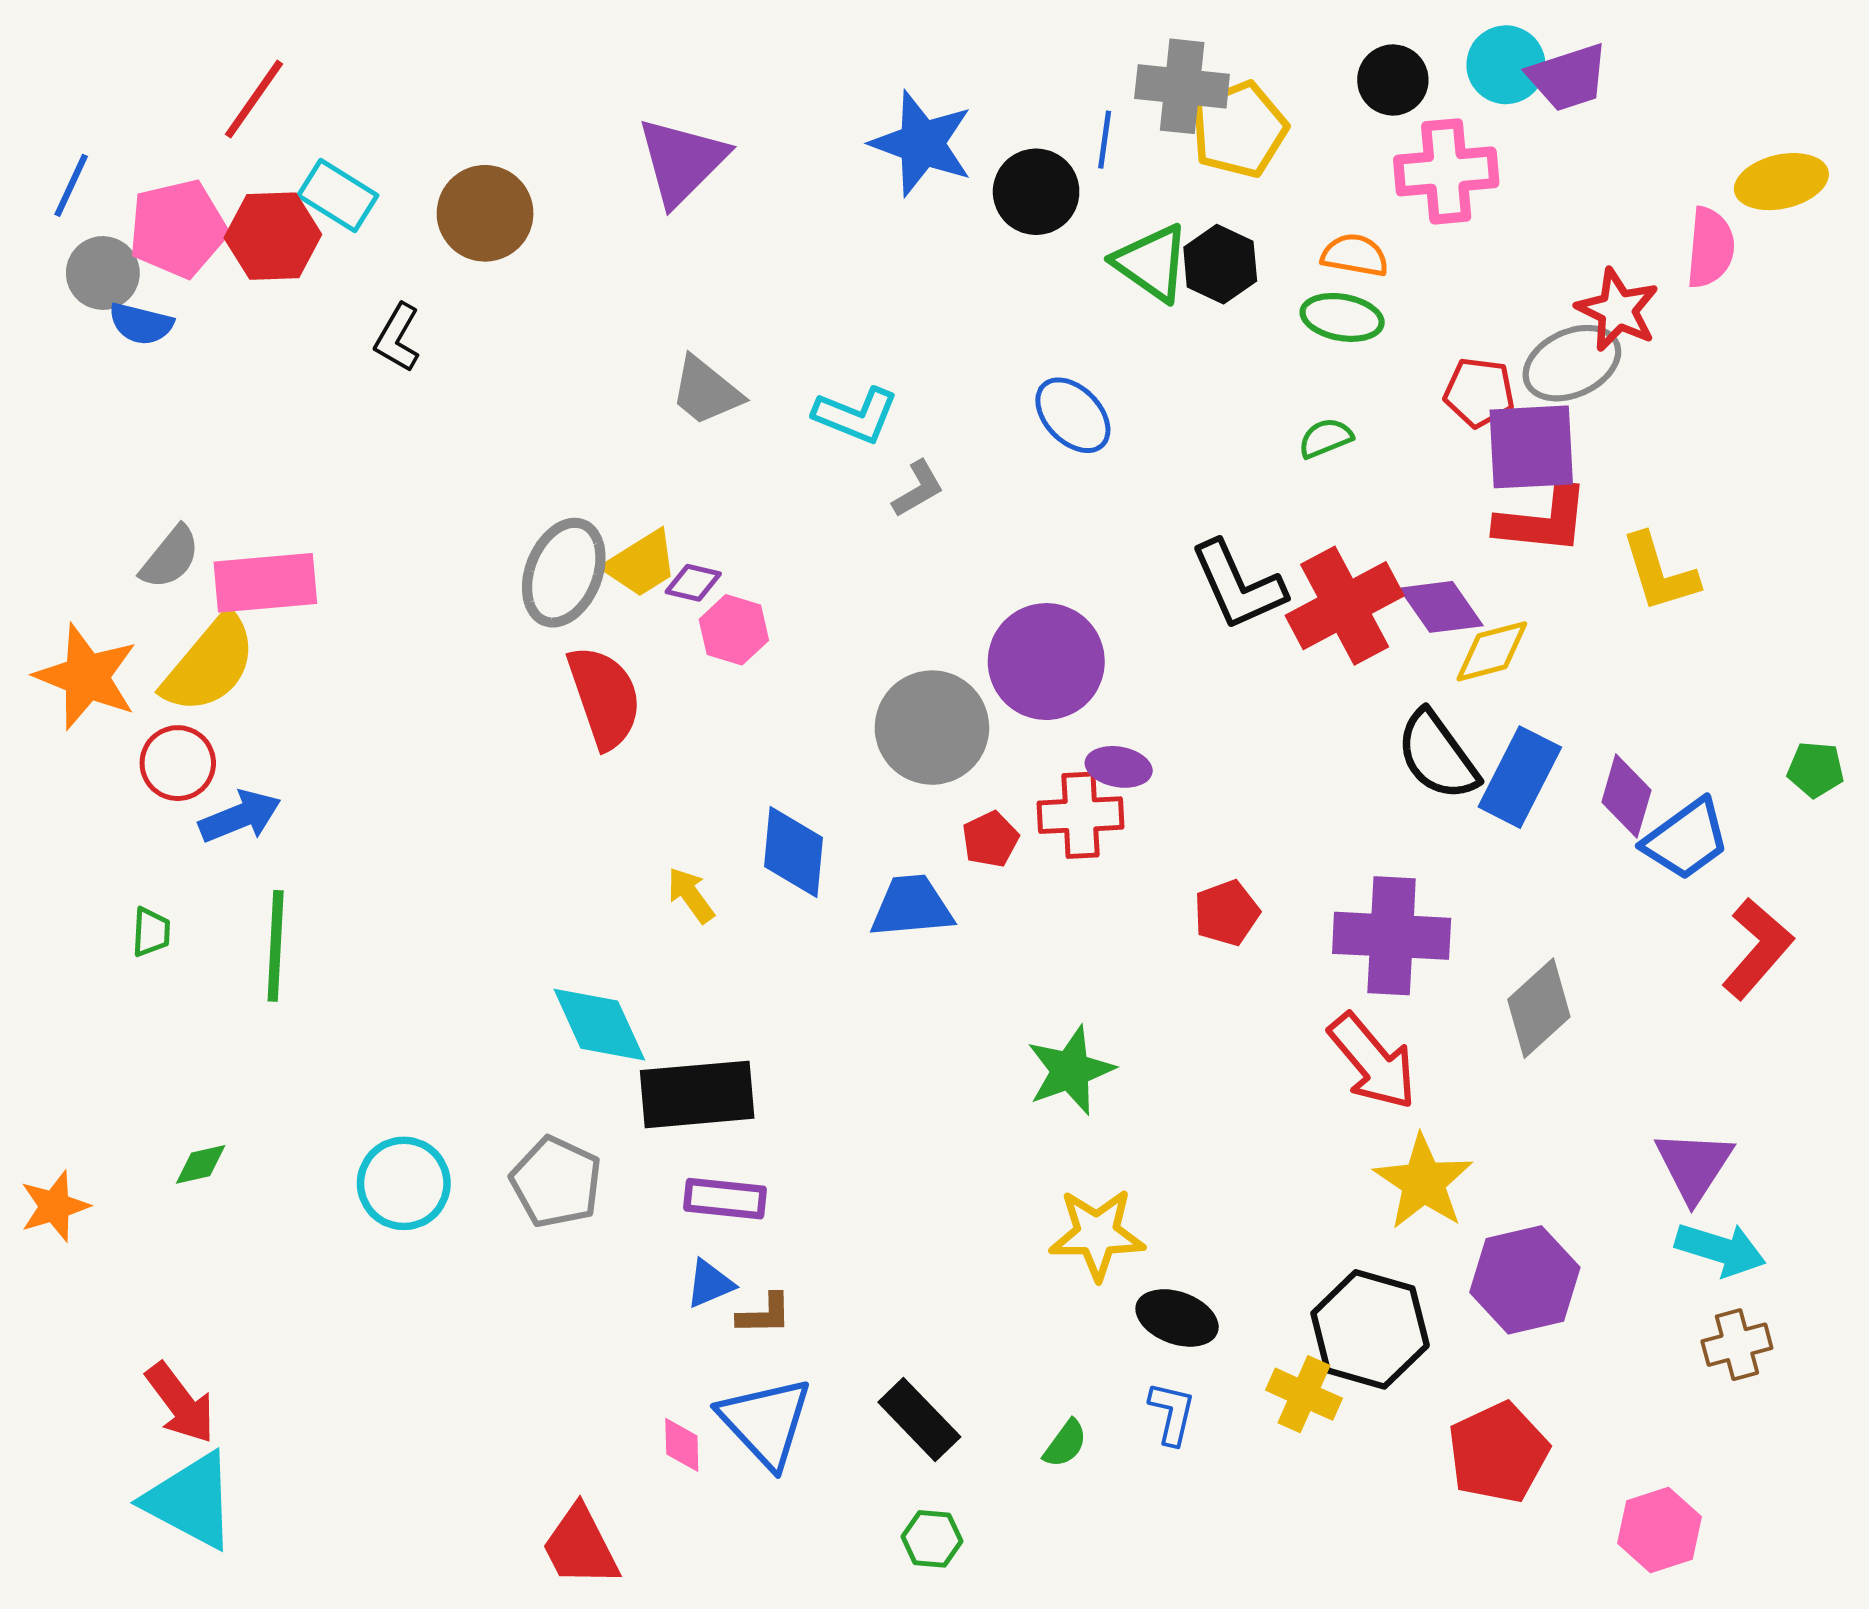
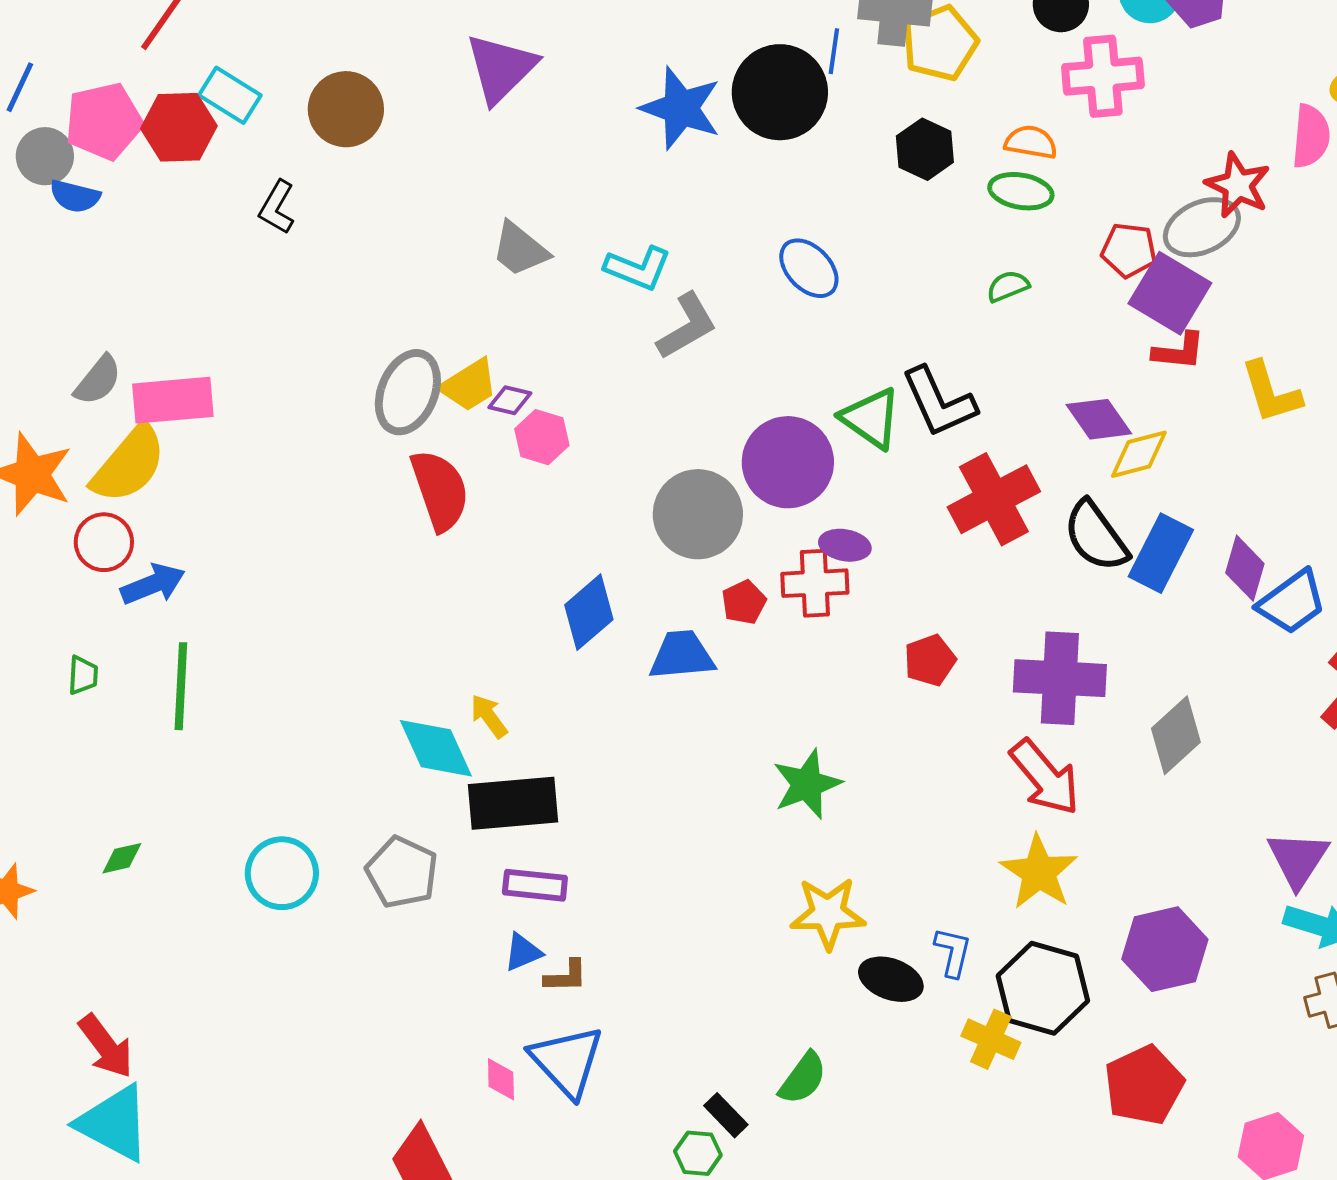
blue star: (922, 143) -> (681, 108), moved
black circle: (1036, 192) -> (780, 92), size x1.4
green triangle: (1152, 263) -> (871, 418), moved
purple square: (1531, 447) -> (1170, 293), turned 34
gray L-shape: (918, 489) -> (687, 326), size x1.5
red L-shape: (1543, 521) -> (1179, 351), size x0.7
red cross: (1345, 606) -> (994, 499), moved
blue diamond: (794, 852) -> (589, 612), turned 44
yellow arrow: (691, 895) -> (489, 716), moved
yellow star: (1423, 1182) -> (1039, 872), moved
blue L-shape: (1172, 1413) -> (953, 952), moved
black rectangle: (919, 1420) -> (726, 1115), moved, size x0.7
green semicircle: (1065, 1444) -> (803, 1078), size x1.4

